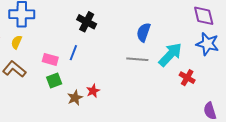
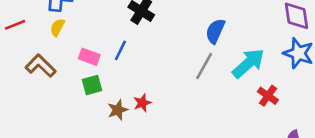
yellow semicircle: (16, 42) -> (57, 27), moved
gray line: (137, 59) -> (204, 66), turned -70

